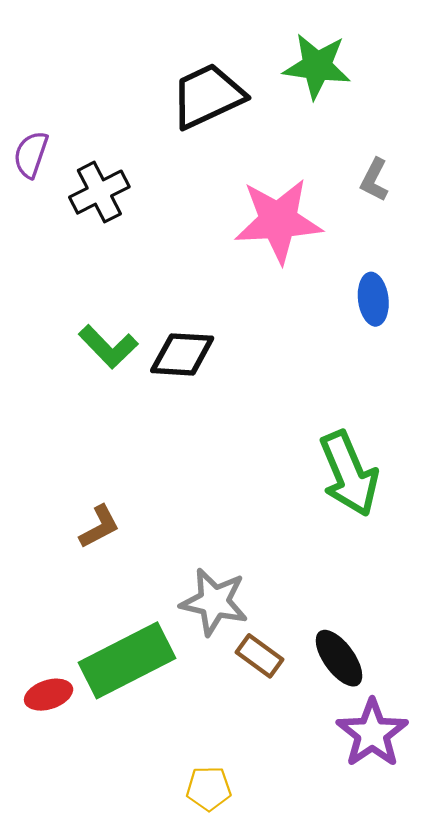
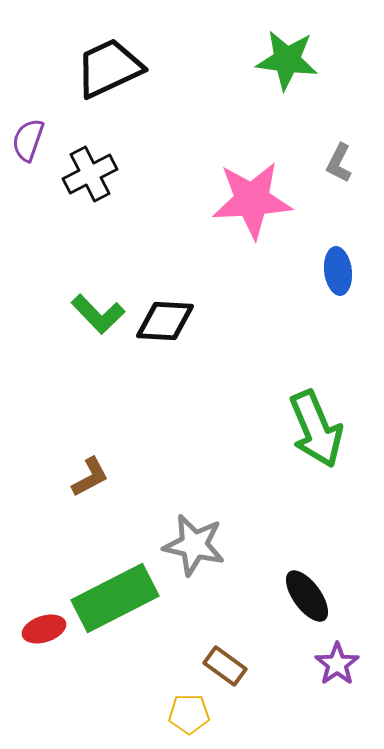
black trapezoid: (208, 96) -> (109, 68), moved
brown rectangle: (259, 656) -> (225, 666), moved
purple star: (372, 733) -> (337, 664), size x0.7

